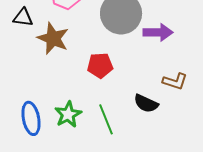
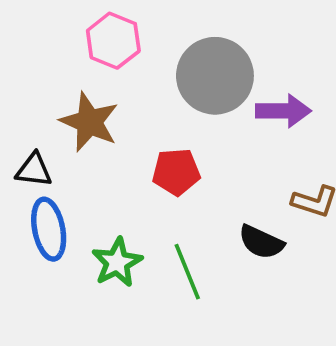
black triangle: (23, 17) -> (34, 170), moved
blue ellipse: (31, 118) -> (49, 229), moved

